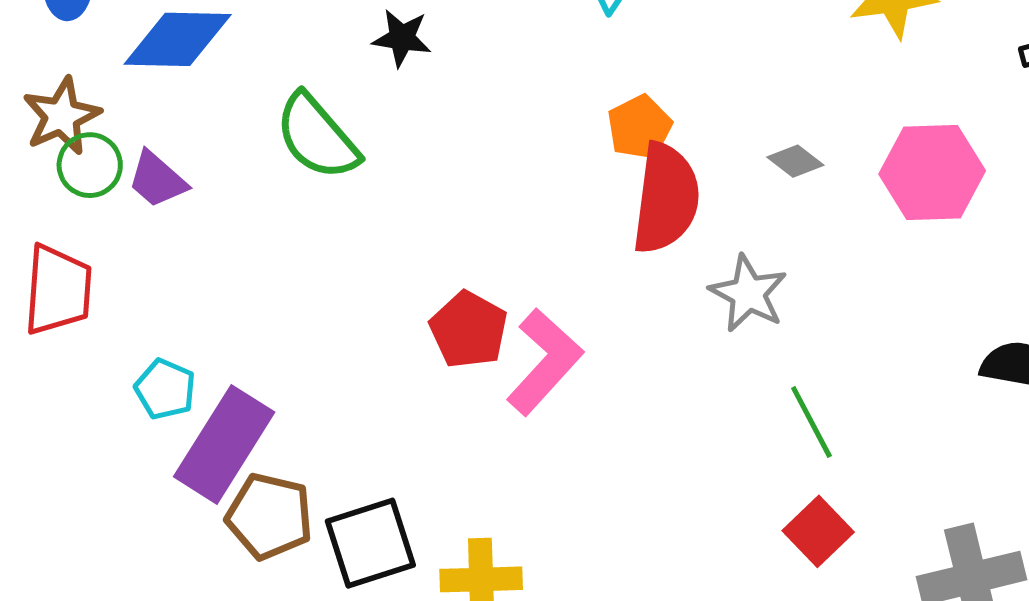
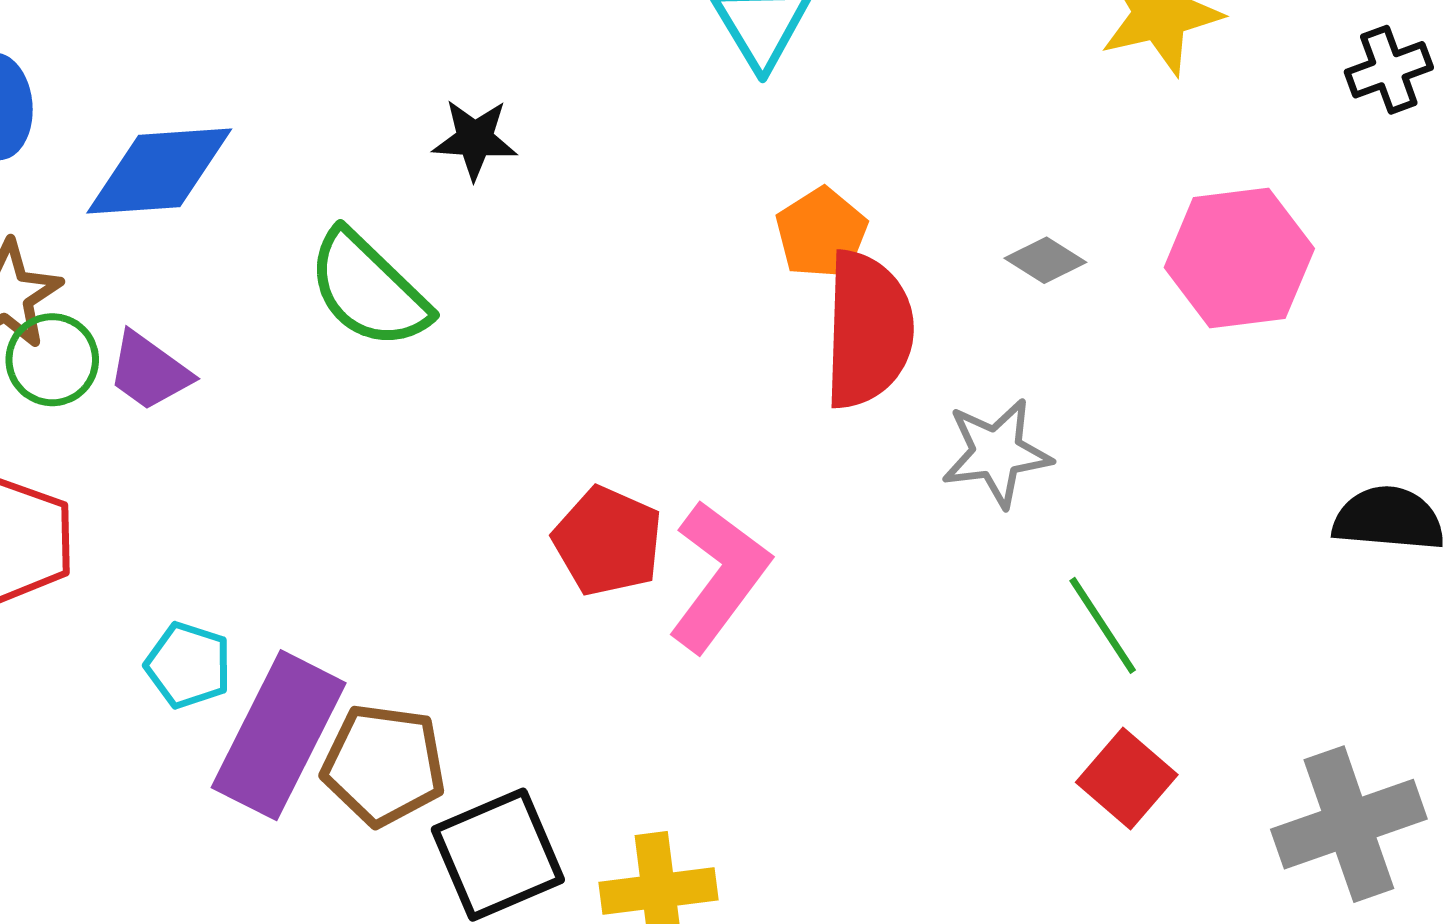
gray star: (748, 293) -> (997, 453), turned -30
brown pentagon: (269, 516) -> (384, 765), moved

